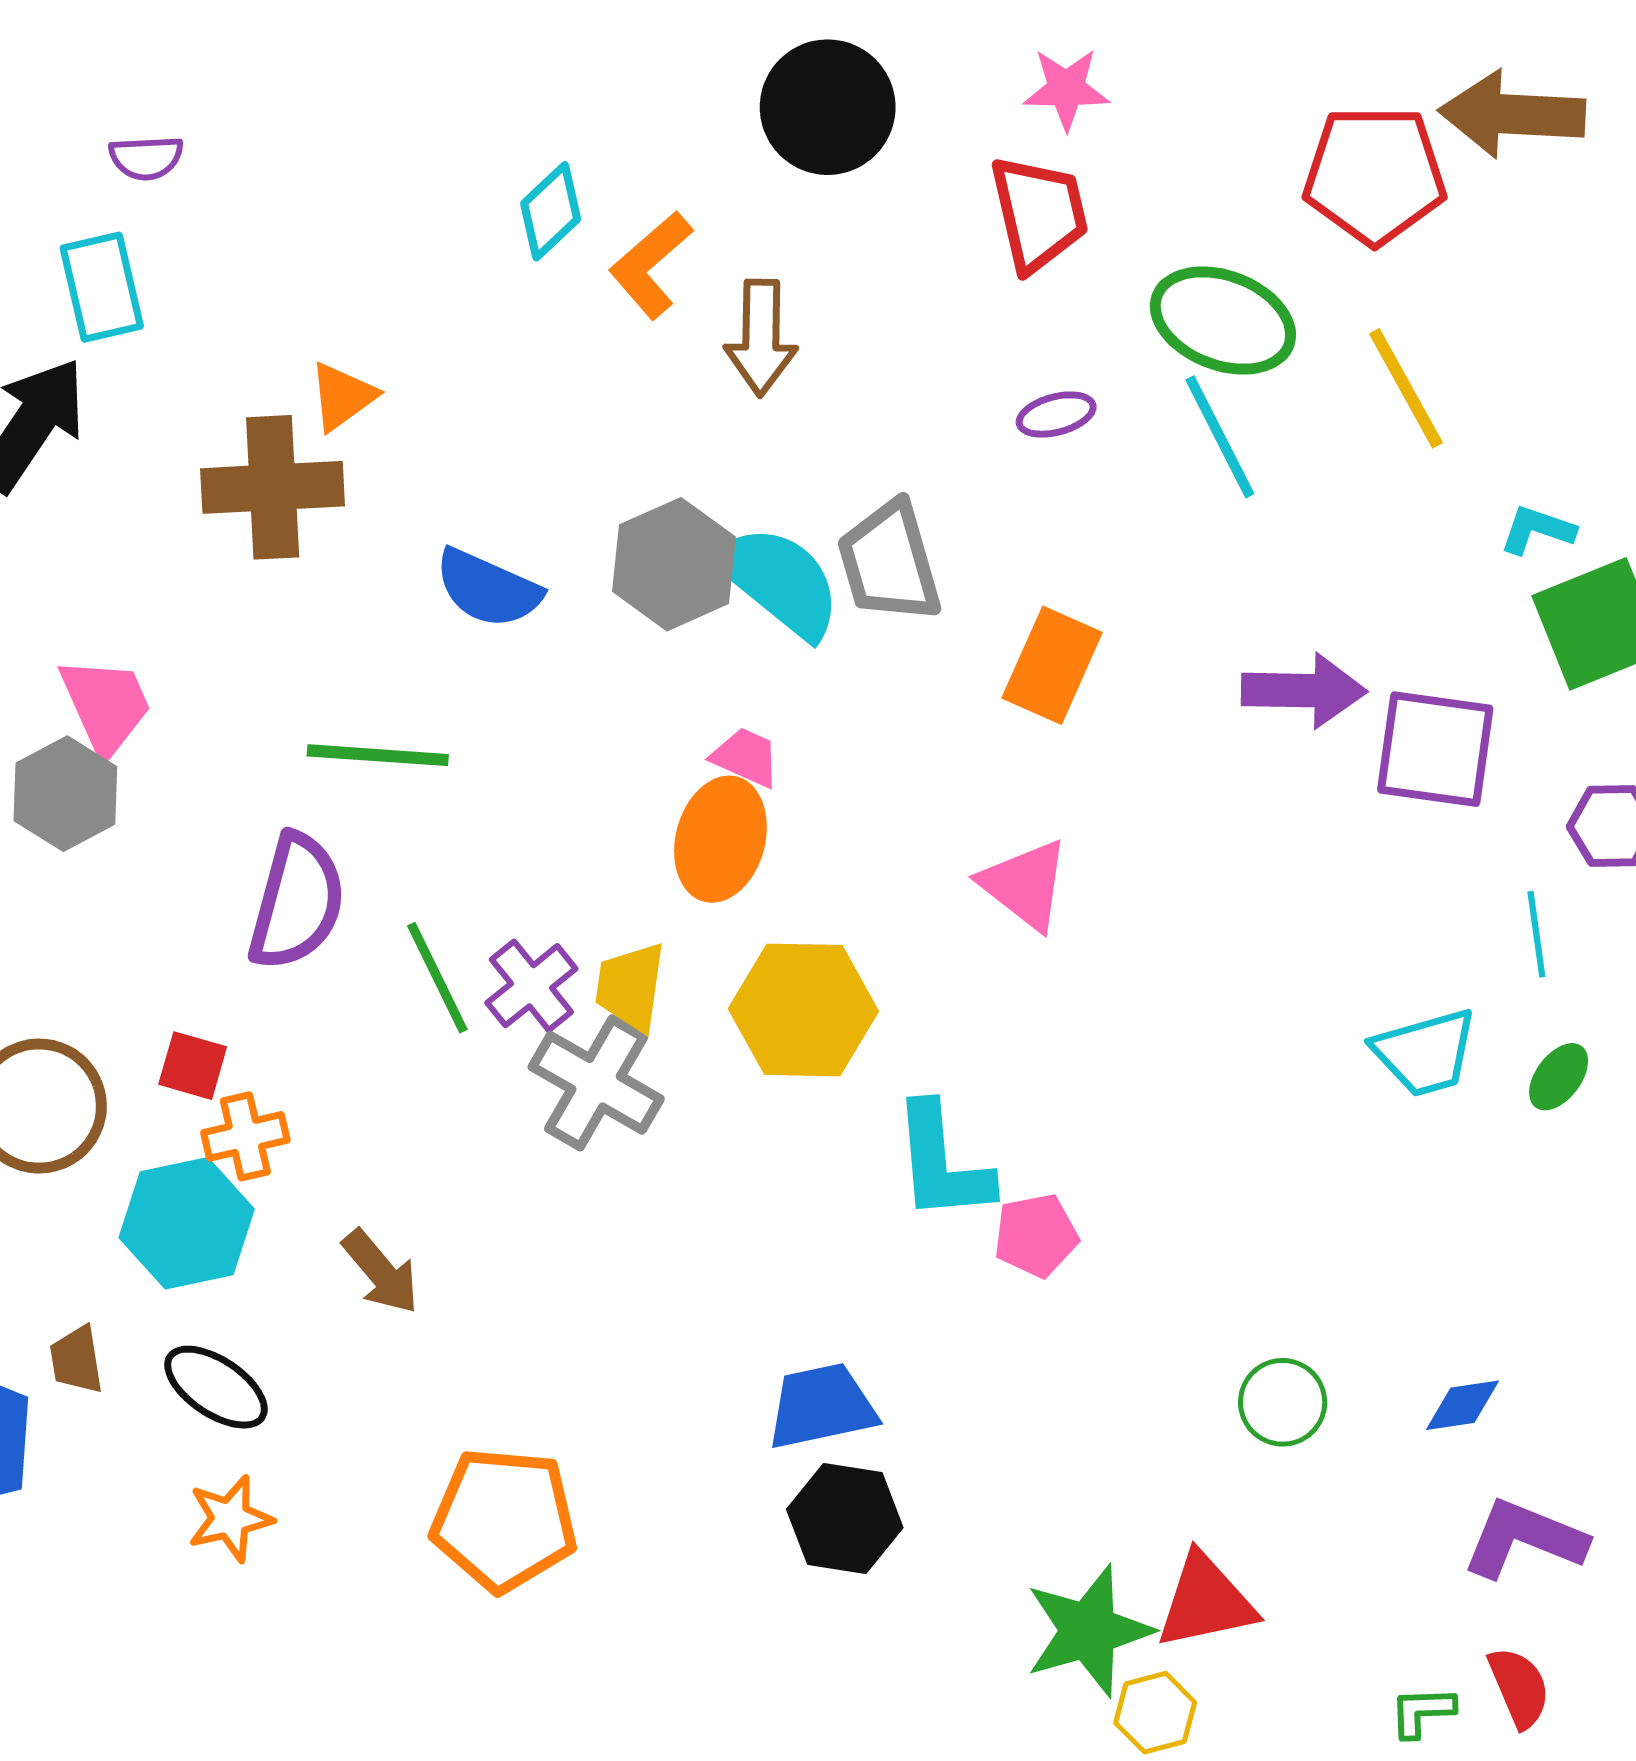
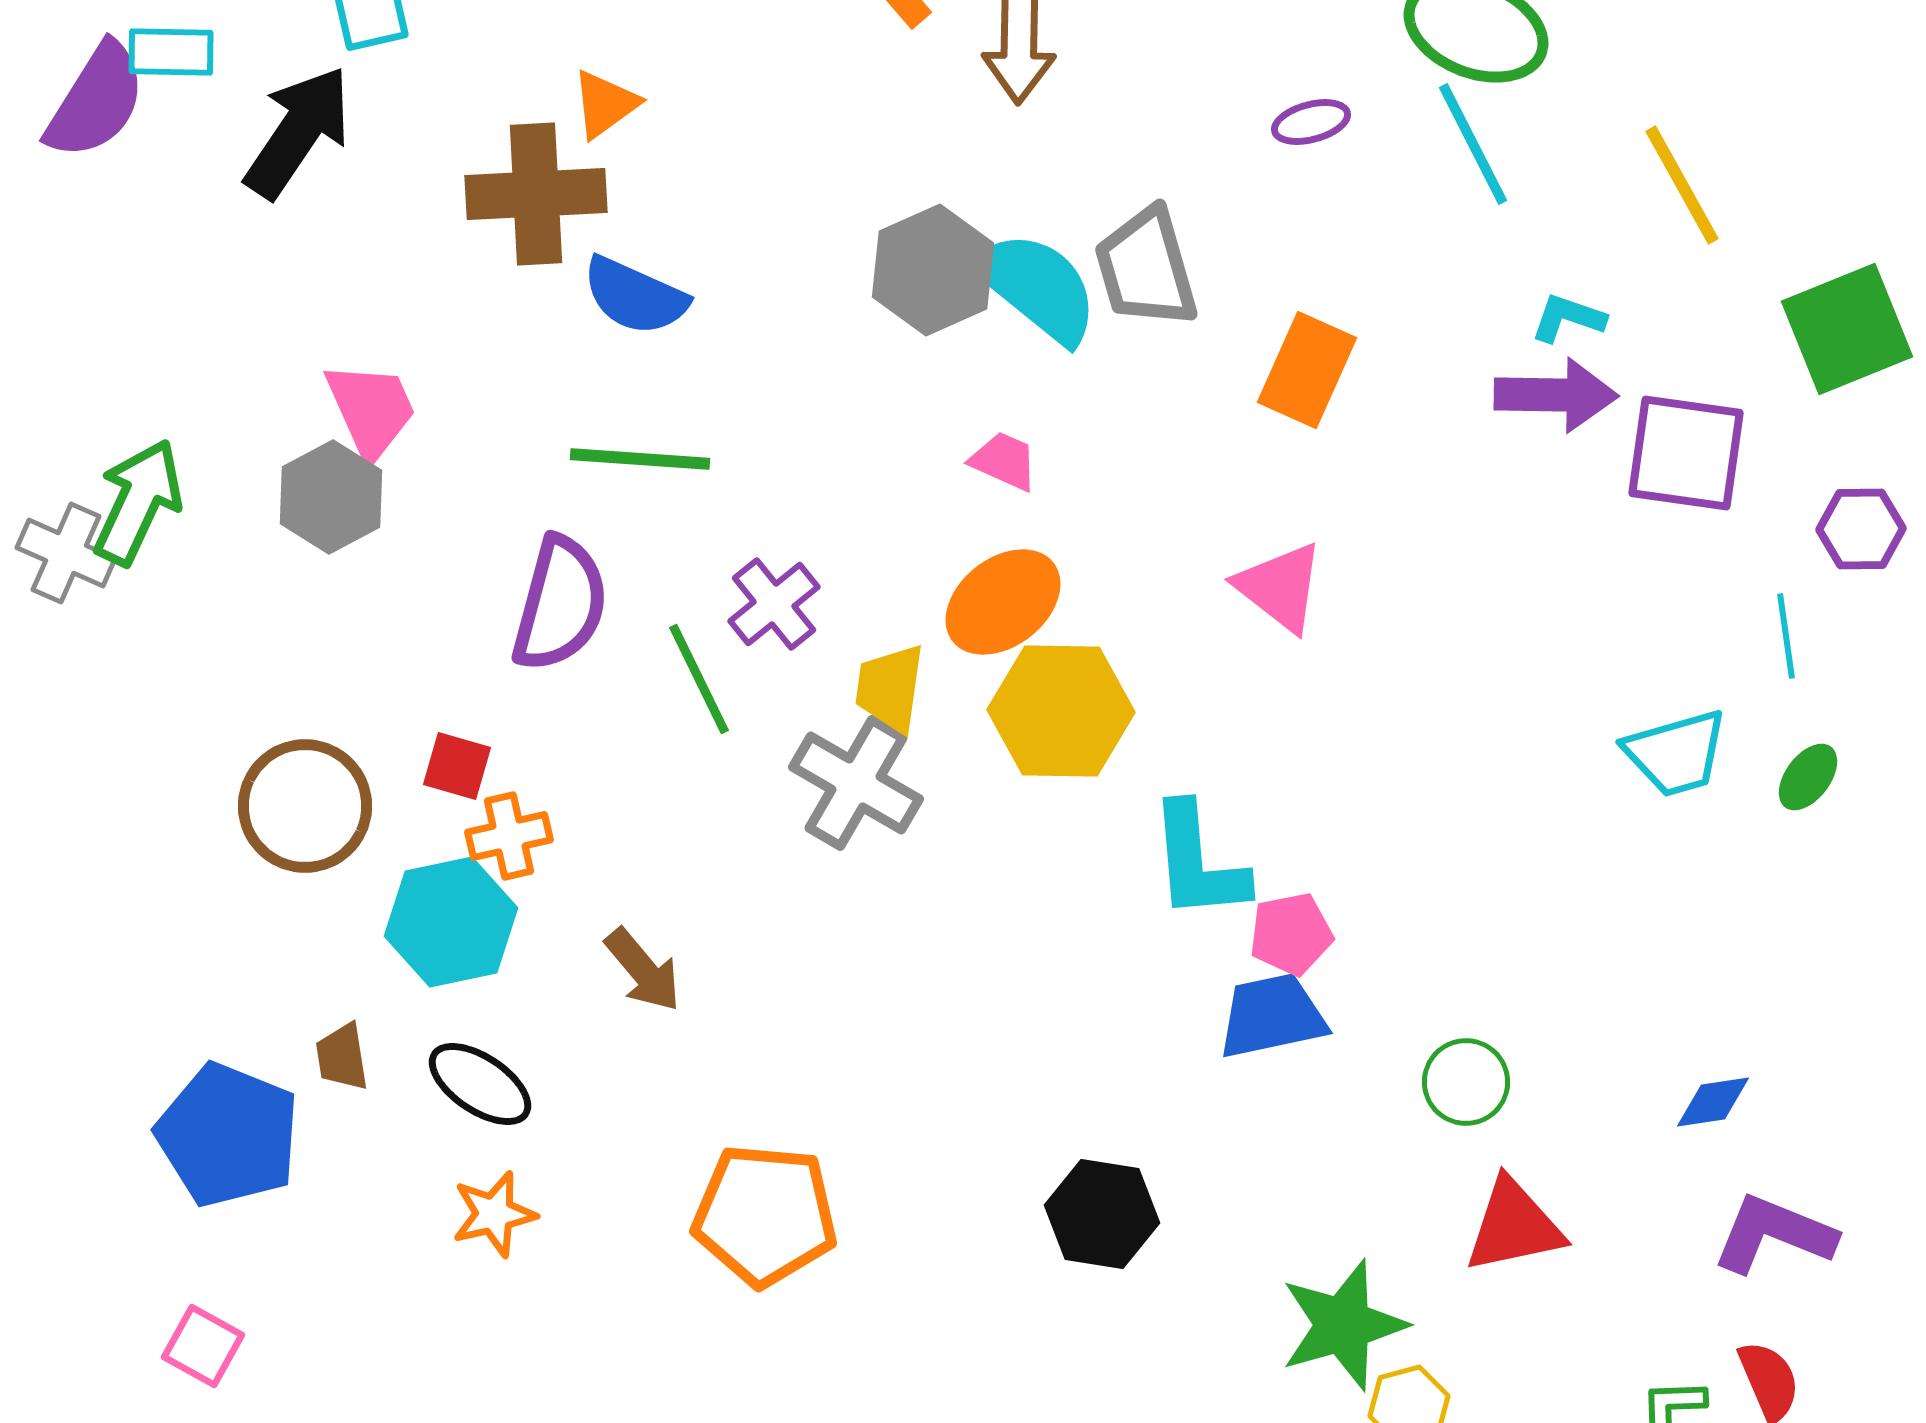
yellow line: (1406, 388) -> (1682, 185), moved
cyan L-shape: (1537, 530) -> (1568, 318), moved
blue semicircle: (488, 588) -> (635, 296), moved
orange ellipse: (720, 839) -> (1003, 602), moved, turned 37
purple cross: (531, 986) -> (774, 604), moved
green circle: (1283, 1402) -> (1466, 1082), moved
blue trapezoid: (822, 1406) -> (1272, 1016), moved
red triangle: (1206, 1601) -> (1514, 1226), moved

